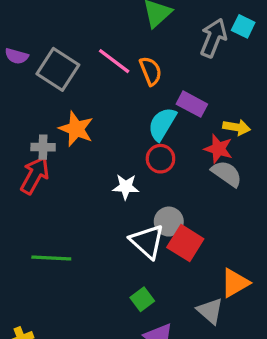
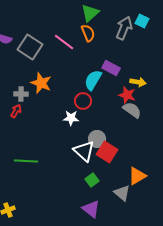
orange semicircle: (151, 71) -> (88, 33), moved
red circle: (160, 159) -> (83, 101), moved
red arrow: (35, 175) -> (16, 111), size x0.6
green square: (142, 299) -> (92, 180), moved

